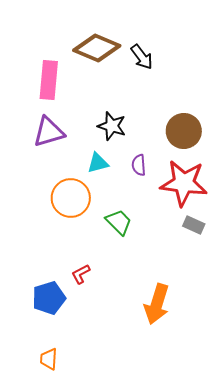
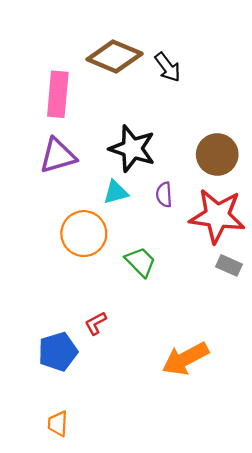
black star: (112, 126) -> (132, 149), size x1.4
orange arrow: (157, 304) -> (185, 359), turned 45

